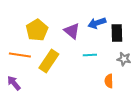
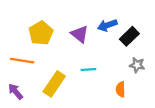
black rectangle: (117, 33) -> (129, 36), turned 48
cyan line: (90, 55) -> (88, 69), moved
yellow rectangle: (49, 61) -> (54, 84), moved

